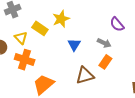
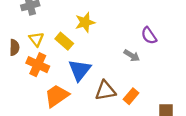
yellow rectangle: (40, 28) -> (64, 41), moved
blue triangle: (74, 45) -> (80, 70), moved, size x1.5
orange rectangle: (105, 62) -> (131, 96), moved

